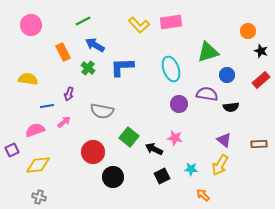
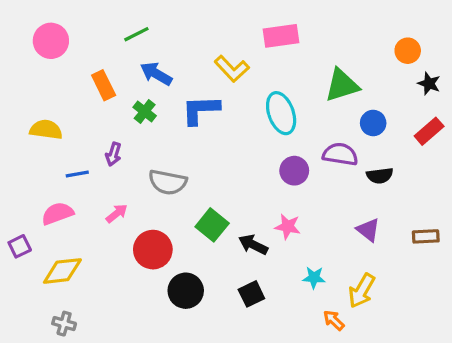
yellow L-shape: (139, 25) -> (232, 69), moved
pink arrow: (64, 122) -> (117, 213), moved
yellow arrow: (220, 165) -> (362, 291), moved
black square: (162, 176) -> (251, 294), moved

